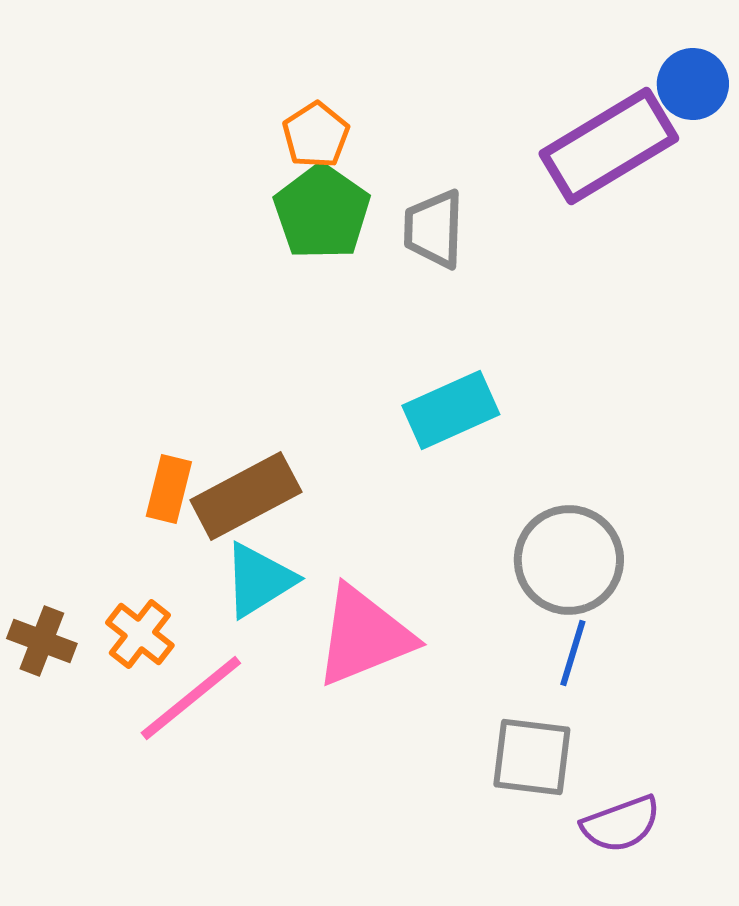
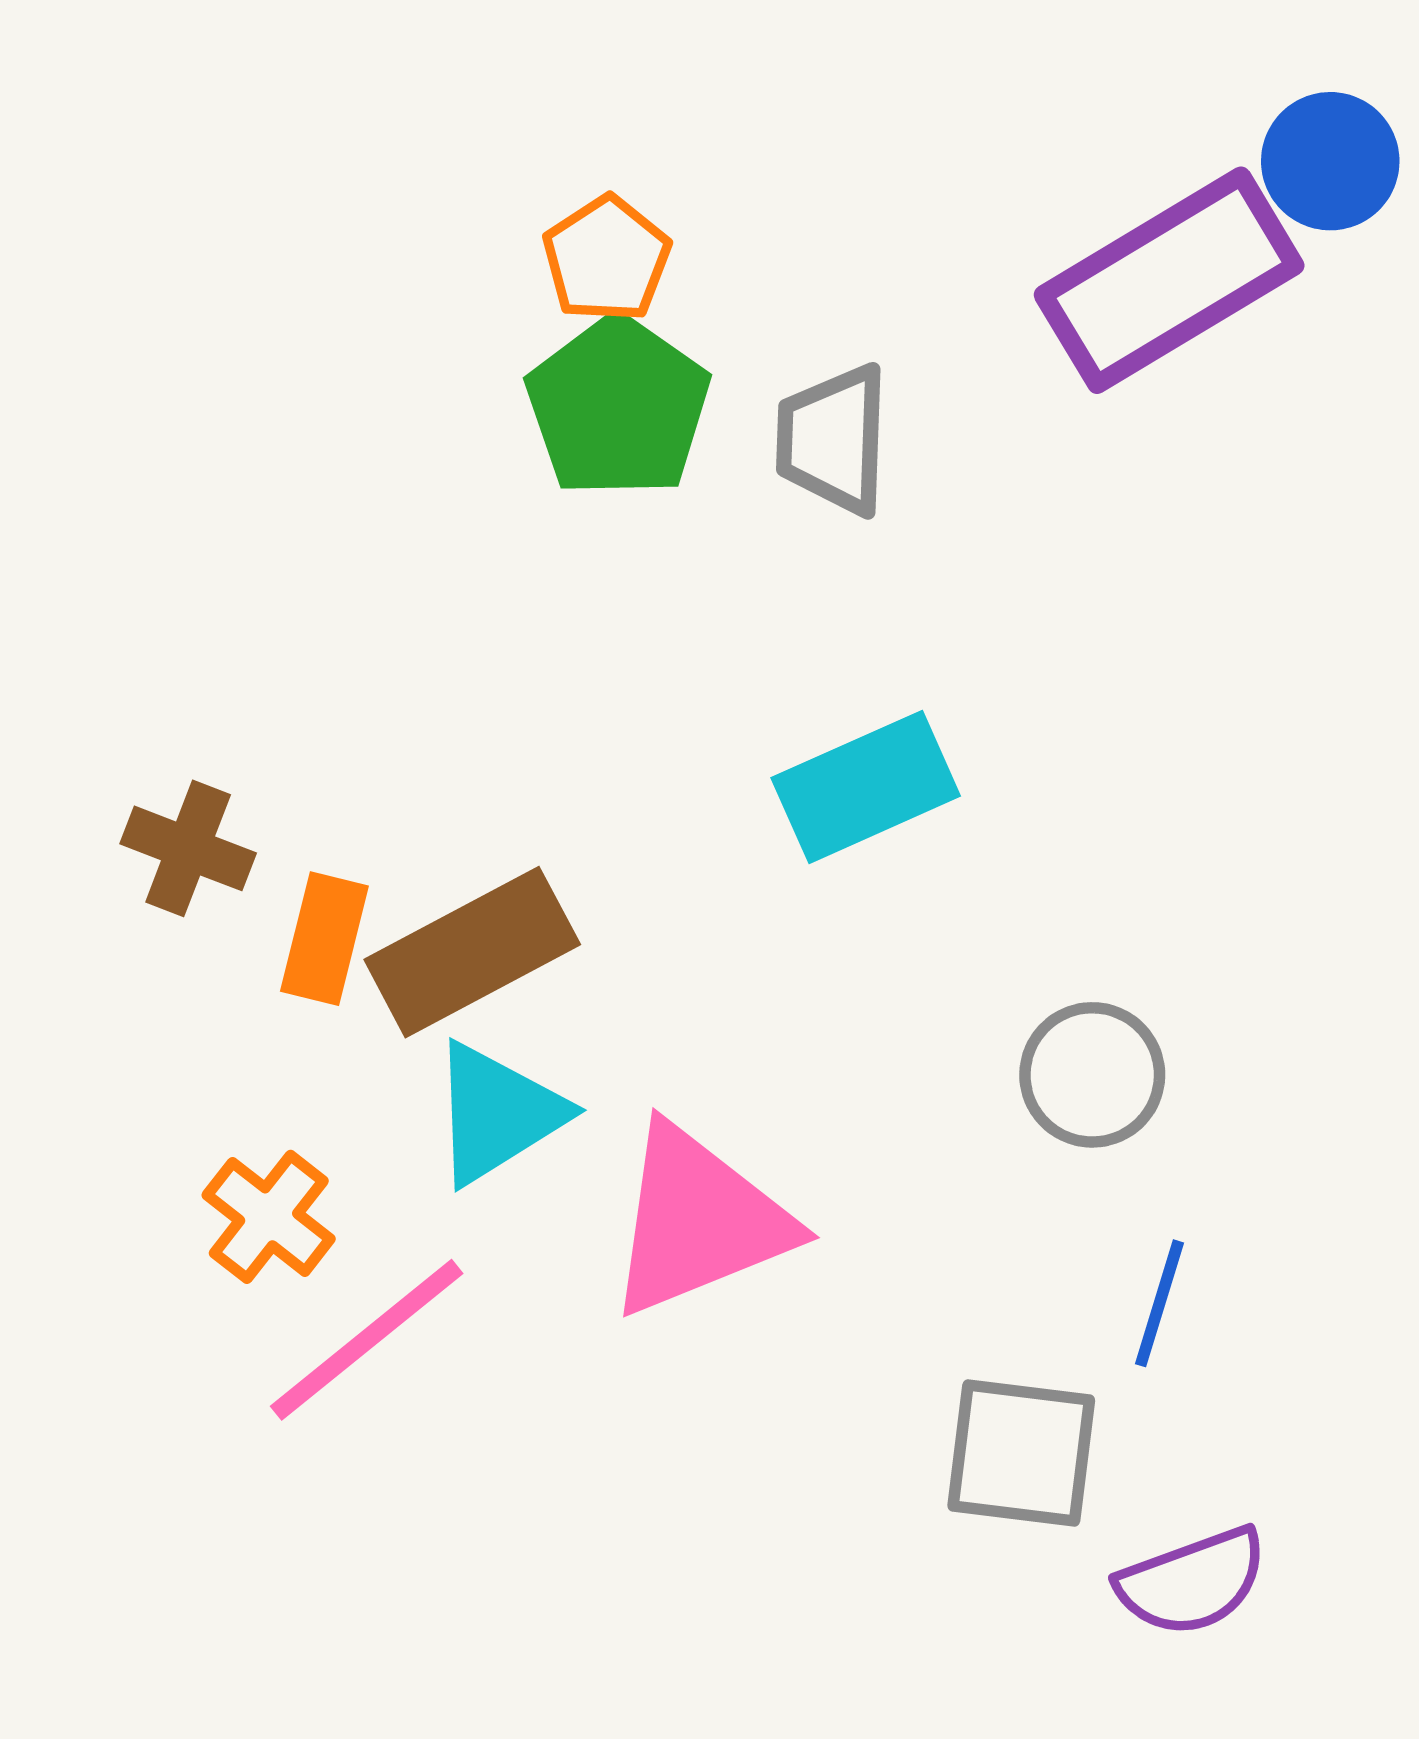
gray circle: (569, 560) -> (1092, 1075), size x0.7
brown cross: (42, 641) -> (188, 848), moved
blue line: (573, 653) -> (1159, 1303), moved

